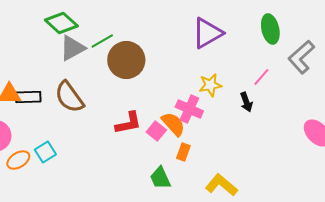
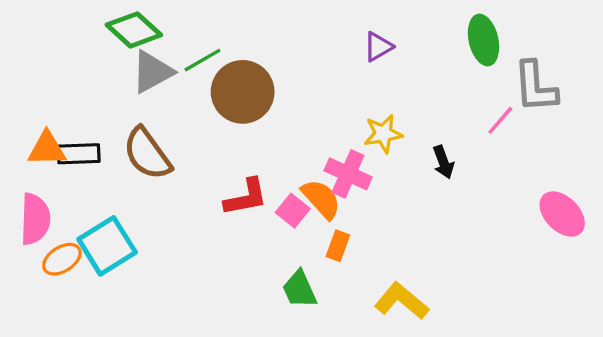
purple triangle: (207, 33) -> (378, 47), size x0.6
gray L-shape: (301, 57) -> (535, 87), turned -52
pink line: (261, 77) -> (500, 120), moved
cyan square: (45, 152) -> (107, 246), size x1.6

